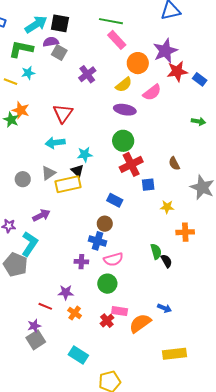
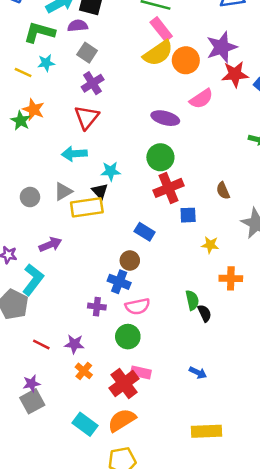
gray square: (59, 52) -> (87, 53), moved
purple cross: (87, 74) -> (93, 83), moved
yellow semicircle: (124, 85) -> (158, 53), moved, size x1.4
red line: (45, 306) -> (41, 344), moved
red cross: (107, 321) -> (124, 383), size x1.6
orange semicircle: (140, 323) -> (122, 420), moved

